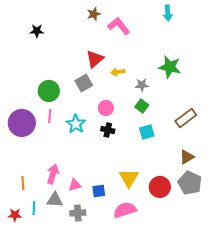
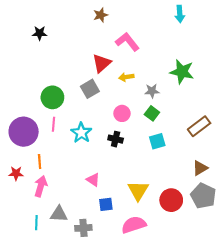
pink L-shape: (119, 26) -> (127, 42), moved
pink circle: (106, 108) -> (122, 113), moved
pink arrow: (53, 174) -> (41, 186), moved
orange line: (23, 183) -> (40, 162), moved
pink triangle: (75, 185) -> (93, 180), moved, turned 48
red star: (15, 215) -> (16, 173), moved

